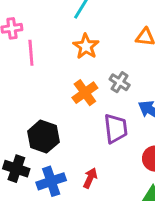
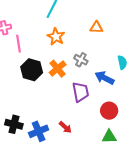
black hexagon: (43, 137) -> (32, 70), moved
red arrow: (90, 178) -> (65, 127), turned 112

